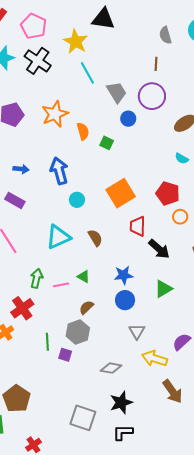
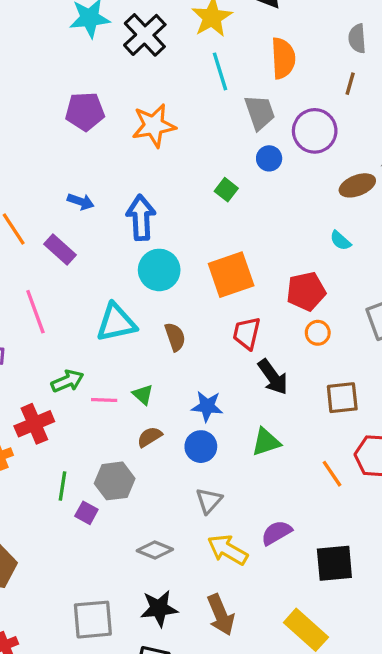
brown line: (156, 64) -> (350, 84), moved
orange semicircle: (83, 131) -> (283, 58), moved, size x1.4
red pentagon: (168, 193) -> (306, 291), turned 30
cyan circle: (77, 200) -> (159, 270), size x1.6
green arrow: (37, 278) -> (67, 381), turned 42
brown semicircle: (86, 307) -> (150, 437), moved
brown arrow: (173, 391) -> (221, 615), moved
gray square: (83, 418) -> (93, 620), turned -36

